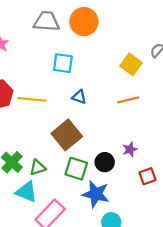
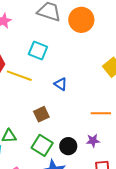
cyan square: (63, 63) -> (38, 51), moved
orange line: (128, 100) -> (101, 113), moved
brown square: (67, 135) -> (41, 114), size x0.6

